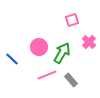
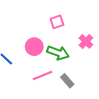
pink square: (72, 20) -> (57, 22), moved
green arrow: (62, 53) -> (58, 53), turned 80

